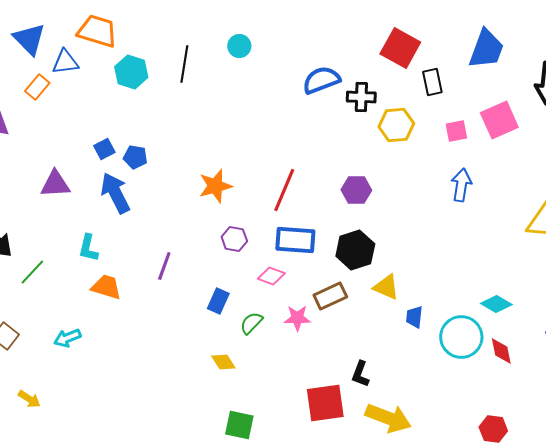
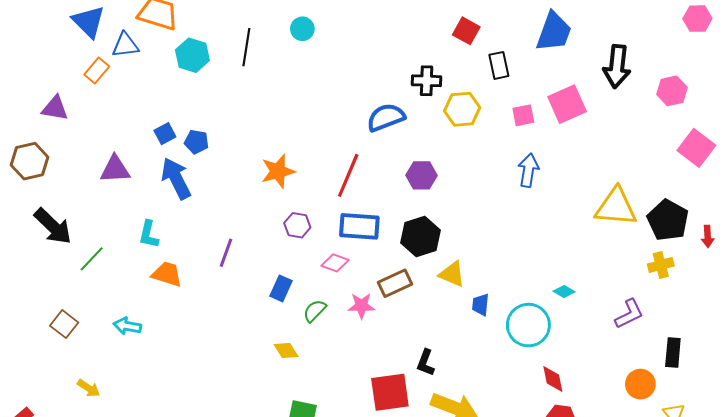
red square: (400, 48) -> (466, 31), size x0.7
blue semicircle: (321, 80) -> (386, 117), moved
cyan diamond: (496, 304) -> (564, 291), size x0.7
cyan arrow: (67, 338) -> (127, 326), turned 32
red diamond: (501, 351) -> (553, 379), moved

